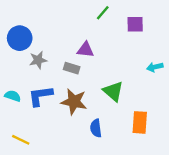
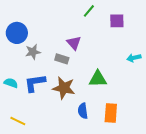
purple triangle: (85, 50) -> (74, 43), turned 42
green triangle: (113, 91) -> (98, 79), turned -42
orange rectangle: (140, 122) -> (111, 113), moved

